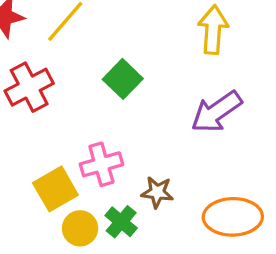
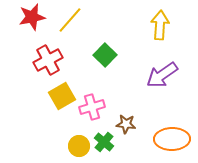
yellow square: (55, 189) -> (62, 96), moved

